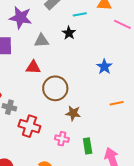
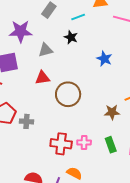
blue star: (104, 67) -> (104, 59), moved
brown star: (73, 113) -> (112, 112), moved
red cross: (29, 126) -> (61, 144), moved

